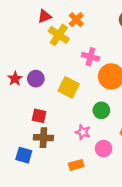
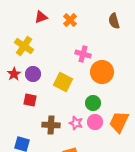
yellow cross: (59, 35) -> (24, 46), moved
red square: (39, 116) -> (30, 100), moved
brown cross: (43, 138) -> (51, 125), moved
pink circle: (104, 149) -> (95, 122), moved

